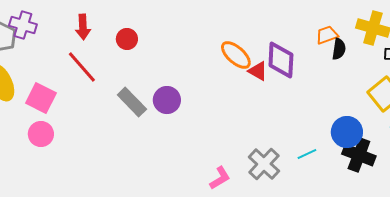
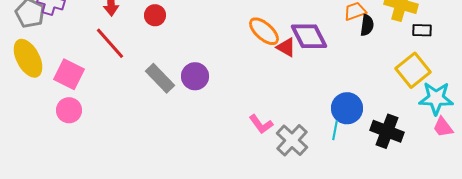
purple diamond: (281, 60) -> (309, 36), turned -30
blue circle: (347, 132) -> (347, 108), moved
cyan line: (307, 154) -> (335, 130), turned -54
pink L-shape: (220, 178) -> (261, 124), moved, turned 85

